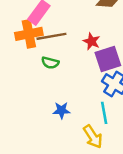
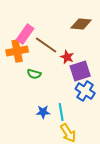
brown line: (51, 36) -> (46, 45), moved, turned 45
cyan line: (104, 113) -> (61, 112), moved

